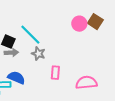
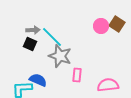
gray arrow: (11, 53) -> (33, 30), moved
gray star: (38, 54) -> (60, 56), size x1.6

